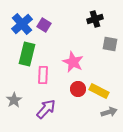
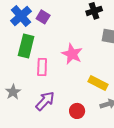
red circle: (78, 89) -> (77, 111), moved

